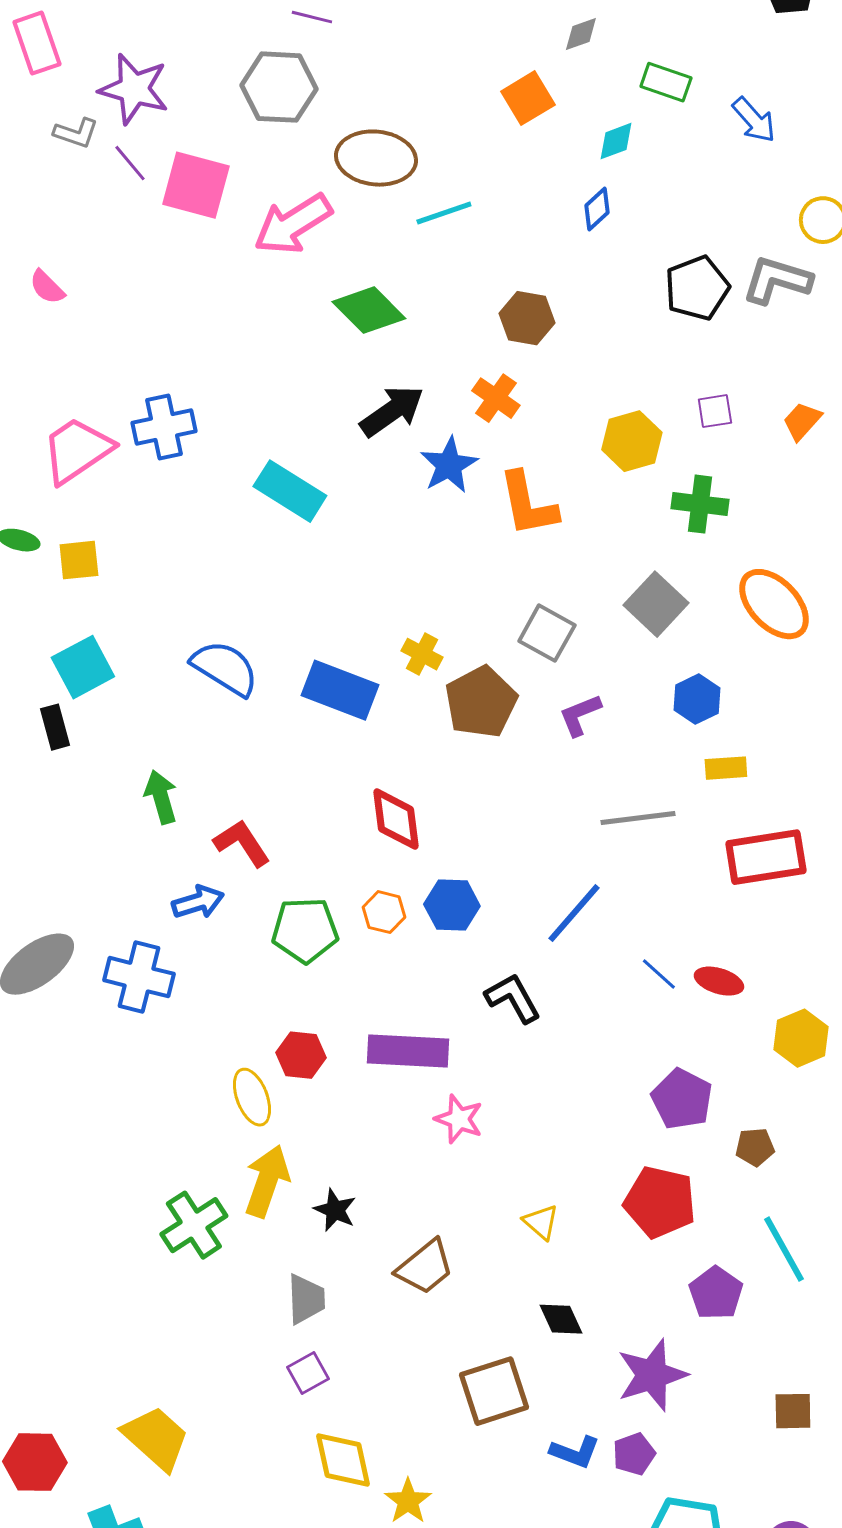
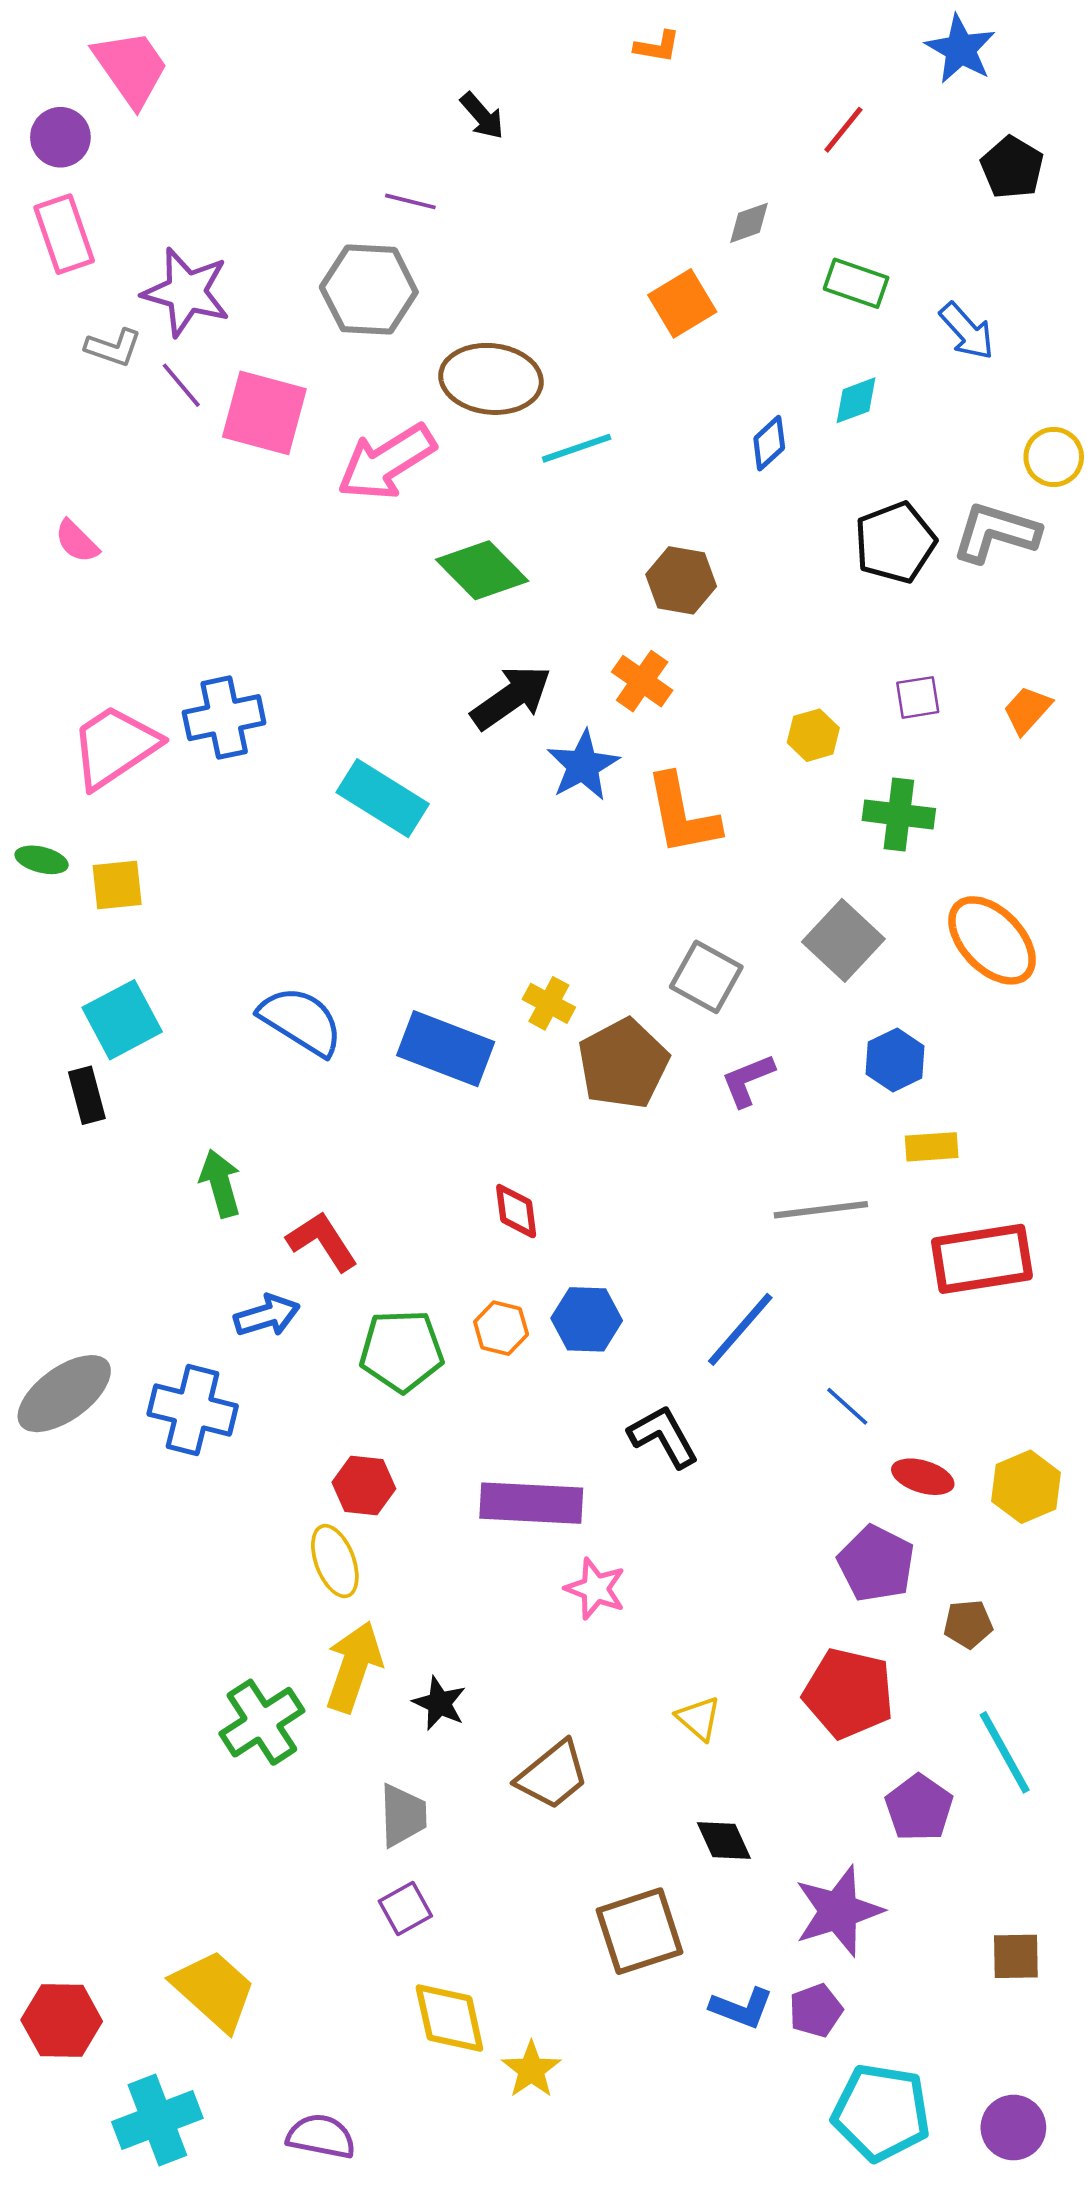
cyan diamond: (616, 141) -> (856, 400), moved
yellow hexagon: (632, 441) -> (813, 735), size x0.7
red diamond: (396, 819) -> (516, 1211), size x0.7
red ellipse: (719, 981) -> (923, 1477), moved
red hexagon: (301, 1055) -> (364, 1486), moved

